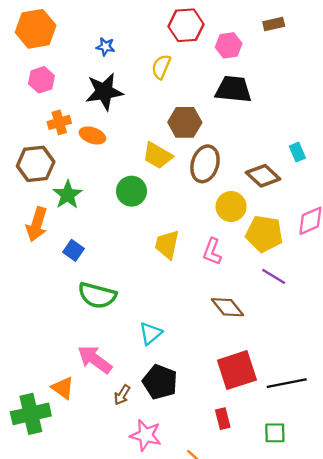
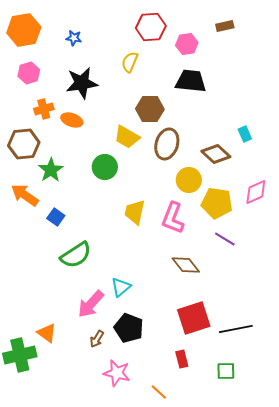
blue star: (105, 47) -> (74, 38), moved
orange arrow: (37, 224) -> (25, 195), turned 108
pink L-shape: (212, 252) -> (173, 218), size x1.4
green semicircle: (97, 295) -> (76, 255), turned -48
pink arrow: (95, 359) -> (91, 304), moved, turned -84

